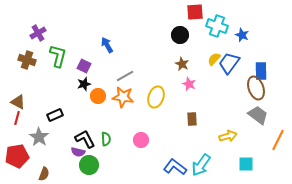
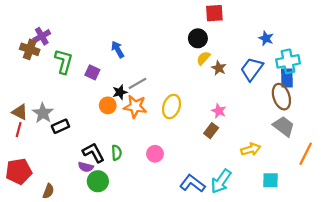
cyan cross: (217, 26) -> (288, 61), moved, turned -30
yellow semicircle: (214, 59) -> (203, 58), moved
brown cross: (27, 60) -> (30, 49), moved
brown star: (182, 64) -> (219, 68), moved
black star: (84, 84) -> (120, 92), moved
pink star: (189, 84) -> (219, 111), moved
brown rectangle: (192, 119) -> (211, 131), turned 40
gray star: (39, 137) -> (43, 113), moved

